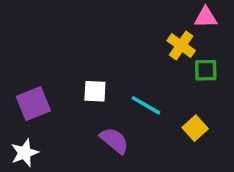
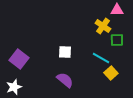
white square: (95, 91) -> (65, 52), moved
purple square: (33, 104) -> (19, 59), turned -30
cyan line: (146, 105) -> (101, 58), moved

